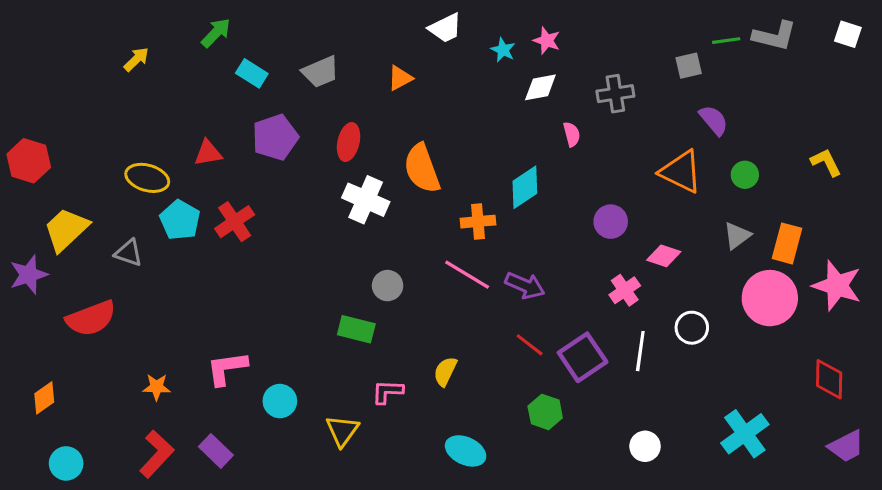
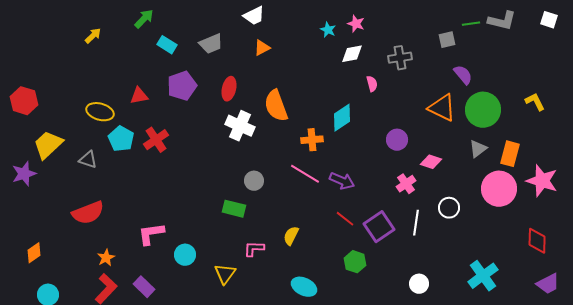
white trapezoid: (445, 28) -> (254, 16), moved
green circle: (745, 175) -> (483, 110), size x2.0
red semicircle: (91, 318) -> (88, 213), moved
orange star: (157, 387) -> (106, 258), moved, turned -30

